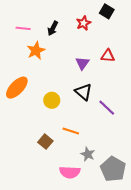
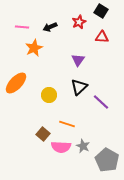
black arrow: (53, 28) -> (50, 27), turned 40
red triangle: (108, 56) -> (102, 37), moved
black triangle: (83, 92) -> (79, 87), turned 36
pink semicircle: (70, 172) -> (61, 147), moved

